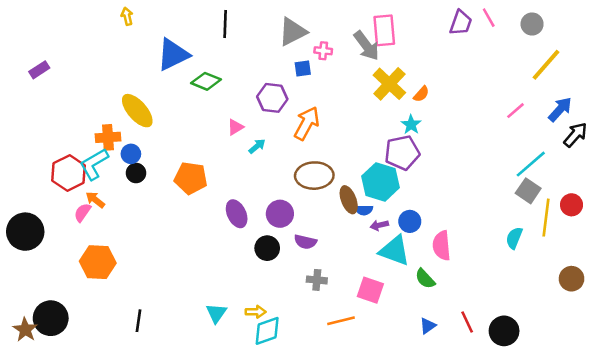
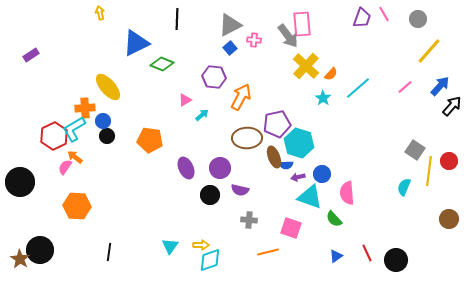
blue square: (303, 69) -> (230, 48), moved, turned -32
purple pentagon: (402, 153) -> (277, 124), moved
cyan line: (531, 164) -> (358, 88), moved

